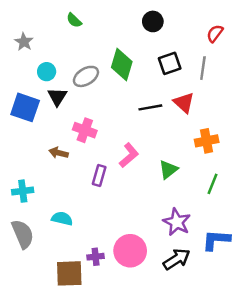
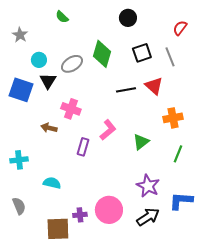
gray line: (203, 68) -> (170, 57), turned -30
gray semicircle: (23, 234) -> (19, 206), moved, size x0.7

